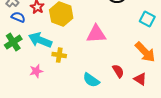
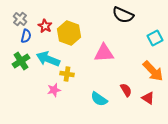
blue semicircle: (18, 17) -> (26, 36), turned 80
cyan square: (147, 19) -> (155, 38), turned 35
pink star: (36, 71) -> (54, 90), moved

